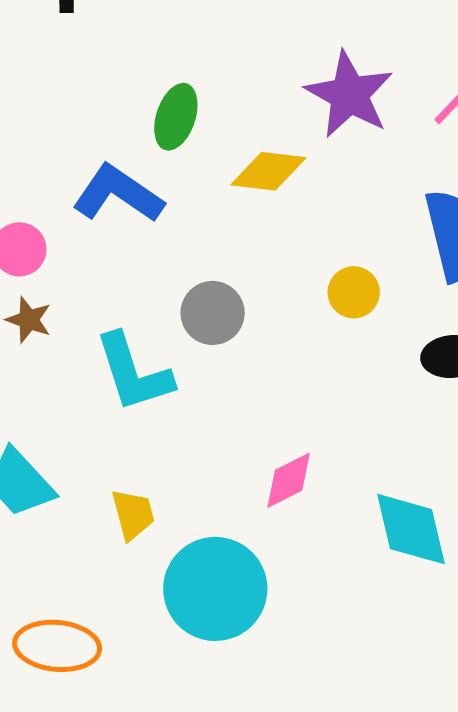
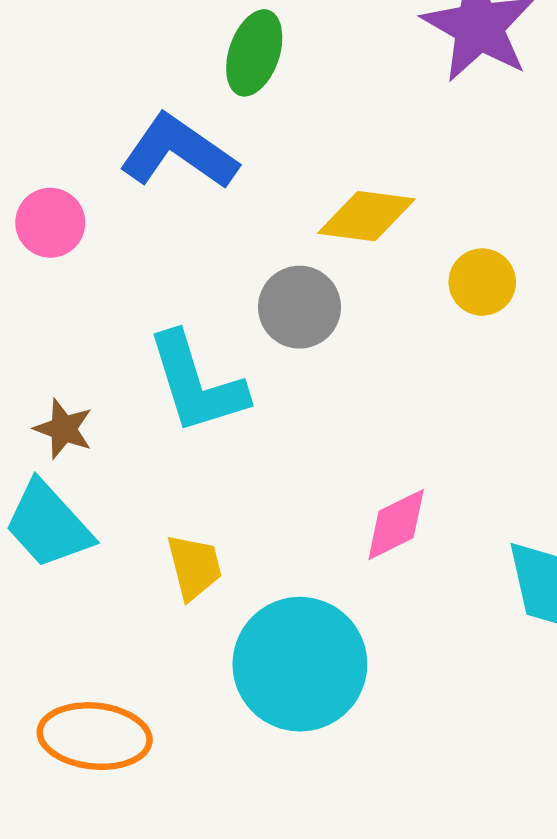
yellow diamond: (268, 171) -> (366, 216), moved
brown star: (29, 320) -> (64, 429), moved

